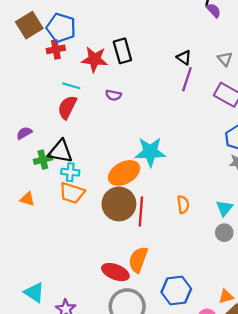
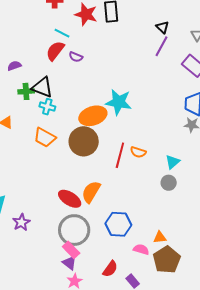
purple semicircle: (113, 95) -> (76, 57), moved
orange trapezoid: (72, 193) -> (45, 137), moved
orange semicircle: (183, 204) -> (138, 152), turned 105
red line: (141, 211) -> (120, 155), moved

